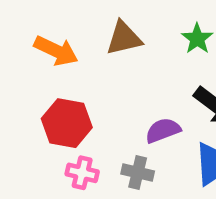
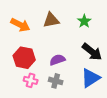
purple semicircle: (163, 130) -> (57, 60), moved

